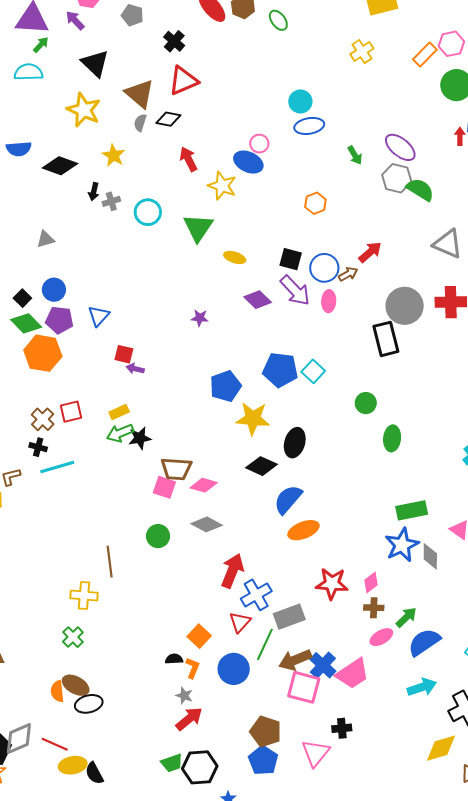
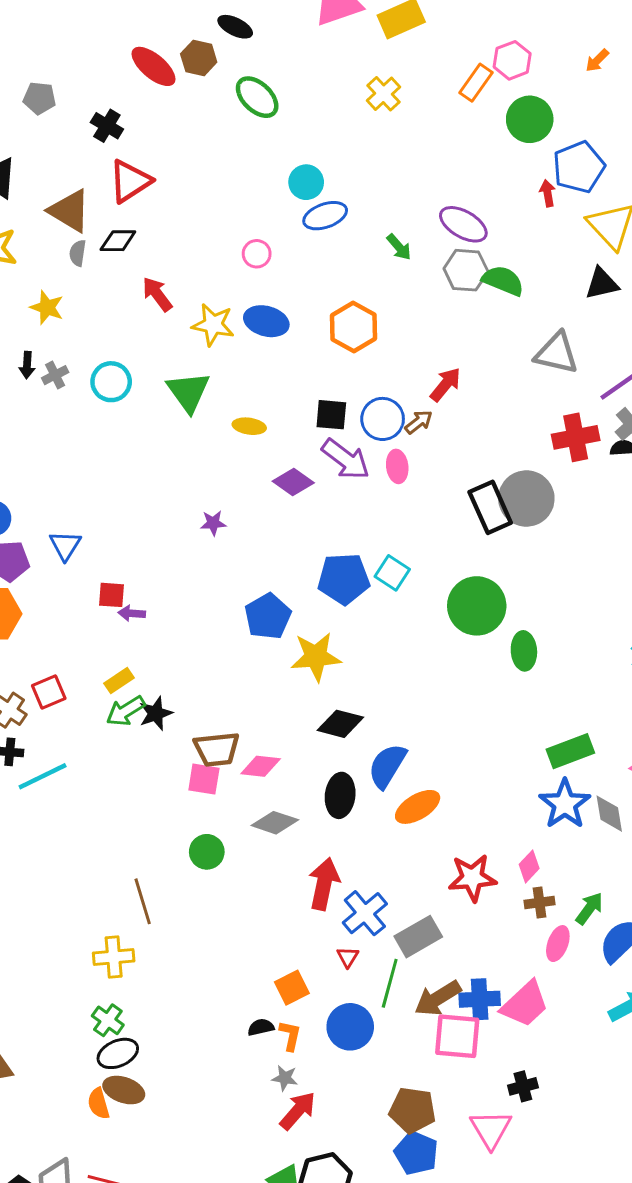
green ellipse: (278, 20) -> (257, 97), moved, size x1.4
blue ellipse: (248, 162) -> (266, 321), moved
orange hexagon: (315, 203) -> (354, 327), size x1.5
gray circle: (405, 306) -> (526, 498), moved
green circle: (366, 403) -> (477, 606), size x1.8
black ellipse: (295, 443) -> (340, 795), moved
red triangle: (240, 622) -> (348, 957), size x0.7
orange square: (199, 636) -> (292, 988), turned 30
pink ellipse: (381, 637) -> (558, 944), turned -30
blue cross: (323, 665) -> (480, 999), turned -36
black ellipse: (89, 704) -> (118, 1053), moved

